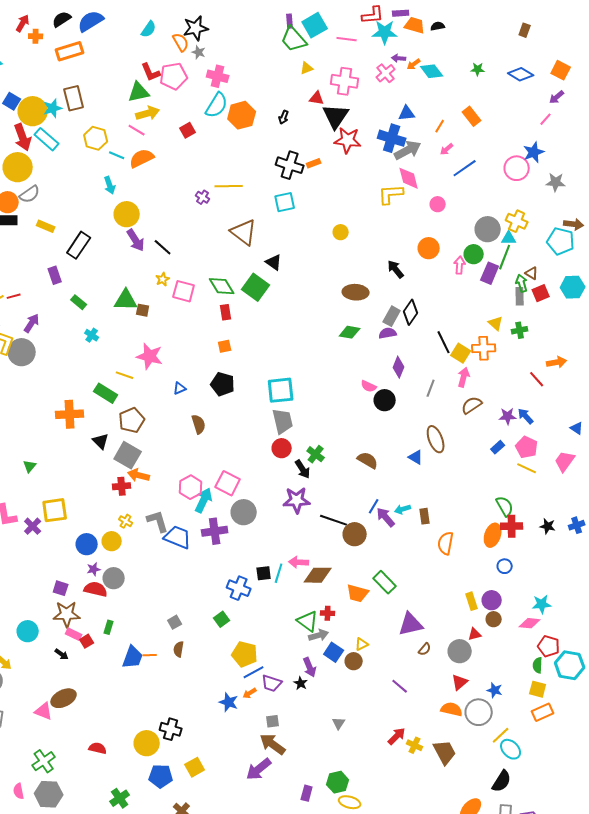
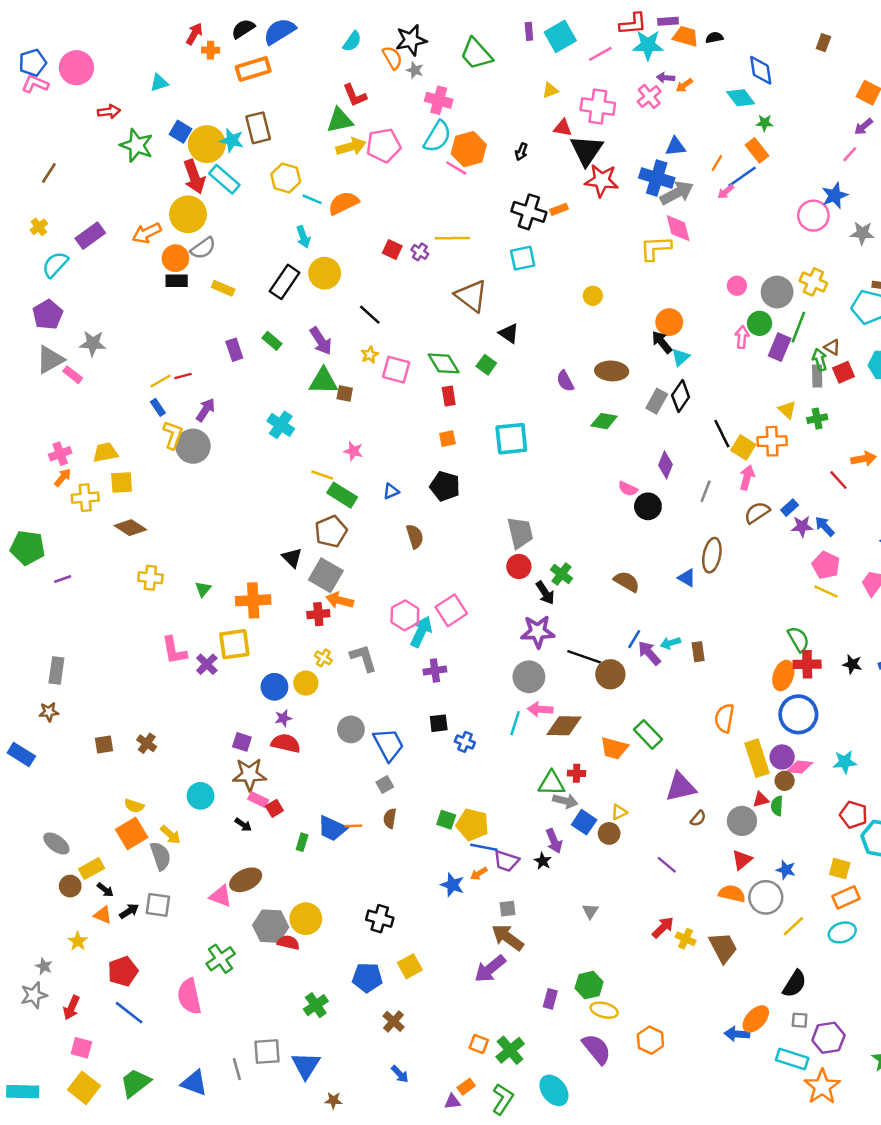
green trapezoid: (294, 39) -> (476, 54), moved
pink line: (347, 39) -> (600, 54), turned -36
green star: (478, 69) -> (765, 123), moved
cyan diamond: (432, 71) -> (741, 98), moved
blue diamond: (521, 74) -> (761, 70), moved, turned 50
pink pentagon: (174, 76) -> (384, 145), moved
cyan star: (53, 108) -> (232, 140), turned 30
pink line: (137, 130) -> (456, 168), moved
red square: (188, 130) -> (392, 249), moved, turned -35
blue line: (465, 168) -> (742, 177), moved
pink circle: (438, 204) -> (737, 286), moved
cyan triangle: (509, 238) -> (681, 357), moved, turned -42
purple arrow: (136, 240) -> (321, 341), moved
black rectangle: (79, 245) -> (285, 282), moved
orange circle: (429, 248) -> (669, 322), moved
green square: (256, 287) -> (486, 365), size x0.6
green rectangle: (79, 302) -> (272, 341), moved
purple semicircle: (388, 333) -> (565, 381), moved, turned -108
cyan cross: (92, 335) -> (281, 425), size x1.5
pink star: (150, 356) -> (353, 451), size x0.6
cyan square: (281, 390) -> (511, 439), moved
green rectangle: (106, 393) -> (342, 495), moved
orange cross: (70, 414) -> (253, 600), moved
brown ellipse: (436, 439) -> (712, 555), turned 32
blue rectangle: (498, 447) -> (790, 508), moved
pink square: (228, 483) -> (451, 610), turned 30
gray circle: (244, 512) -> (529, 677), moved
purple cross: (215, 531) -> (435, 671), size x0.7
blue trapezoid: (178, 537) -> (389, 744), moved, turned 40
orange semicircle: (446, 543) -> (724, 718), moved
blue circle: (505, 566) -> (798, 714), size x2.0
black square: (264, 573) -> (439, 723), moved
gray circle: (114, 578) -> (351, 729), moved
blue cross: (239, 588) -> (465, 742), size x0.7
yellow rectangle: (472, 601) -> (757, 758), size x1.6
green square: (222, 619) -> (446, 820), moved, turned -35
green triangle: (308, 621) -> (551, 783), turned -35
pink diamond: (530, 623) -> (800, 767), moved
green rectangle: (109, 627) -> (302, 842), moved
gray arrow: (319, 635) -> (565, 801), turned 30
blue trapezoid: (133, 657) -> (332, 828), turned 95
green semicircle: (538, 665) -> (777, 806), moved
blue line: (254, 672) -> (484, 847), turned 40
yellow circle: (147, 743) -> (306, 919), moved
cyan ellipse: (511, 749) -> (842, 932), moved, turned -65
pink semicircle: (19, 791) -> (189, 996), size x1.8
gray hexagon: (49, 794) -> (271, 926), moved

